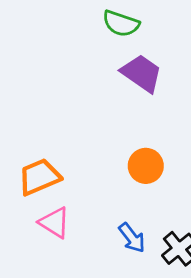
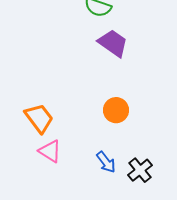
orange trapezoid: (39, 177) -> (39, 118), turned 76

